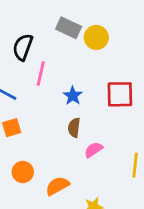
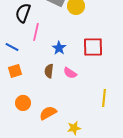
brown semicircle: (74, 128) -> (49, 71), moved
pink semicircle: (94, 150) -> (70, 73), moved, turned -112

